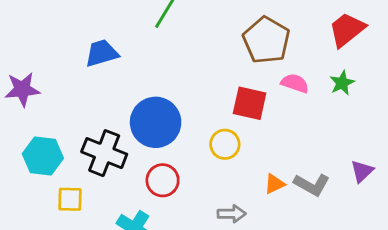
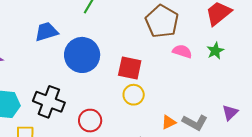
red square: (250, 103) -> (130, 68), moved
blue circle: (156, 122) -> (82, 55), moved

